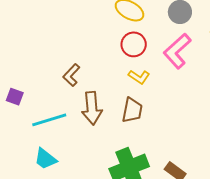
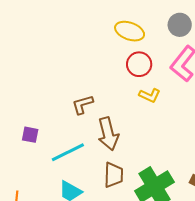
brown L-shape: (71, 75) -> (83, 104), turned 40
brown trapezoid: (132, 110) -> (114, 175), moved

